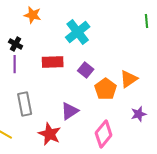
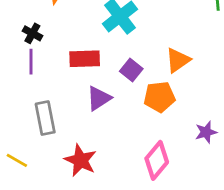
orange triangle: (129, 79) -> (178, 60), moved
orange pentagon: (106, 89) -> (159, 97), turned 30
purple triangle: (70, 111) -> (99, 98), moved

